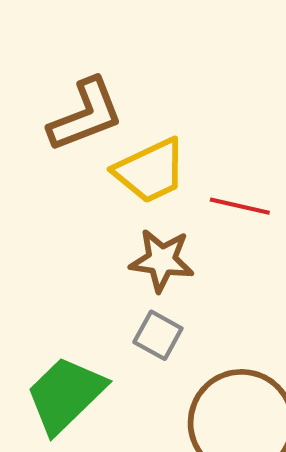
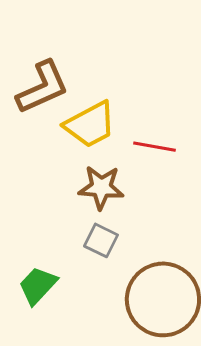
green trapezoid: (65, 395) -> (38, 285), size x0.7

